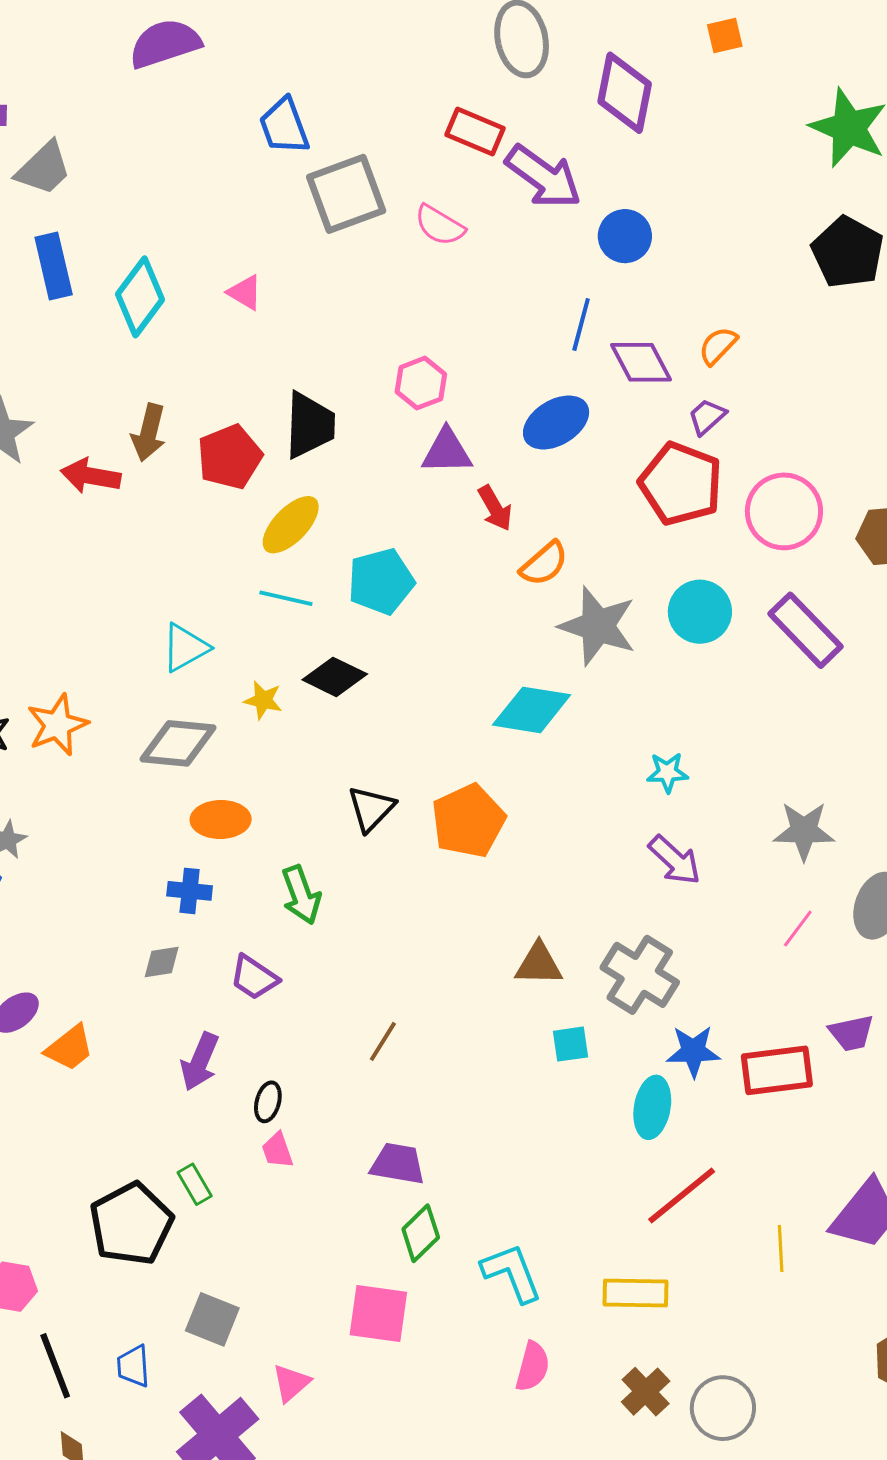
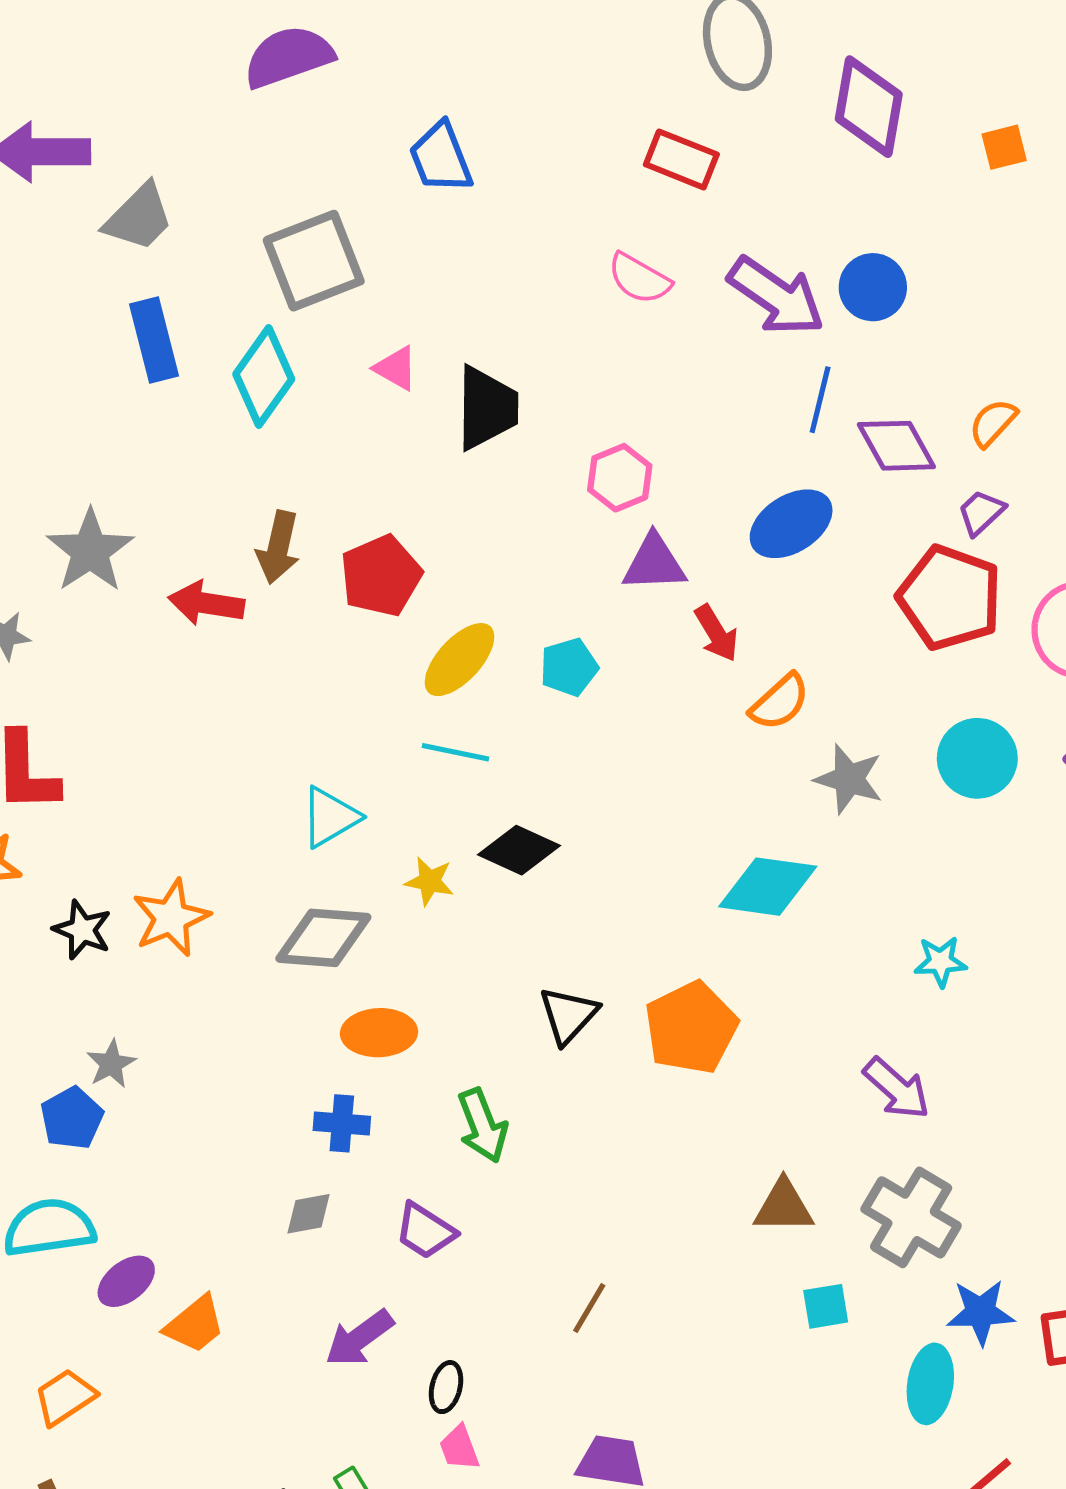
orange square: (725, 35) -> (1004, 147), moved
purple arrow: (543, 177) -> (776, 296), moved
gray square: (346, 194) -> (314, 261), moved
black trapezoid: (310, 425) -> (487, 408), moved
cyan pentagon: (381, 581) -> (569, 667), moved, size x0.7
gray star: (598, 626) -> (849, 779), size x0.7
purple arrow: (675, 860) -> (897, 1088), moved
purple arrow: (200, 1062) -> (359, 1338), turned 32

